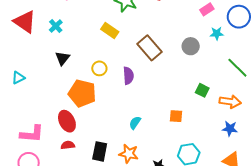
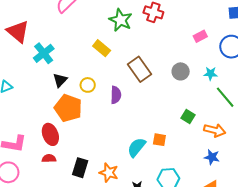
cyan cross: (56, 26) -> (44, 53), moved, size x1.5
cyan star: (217, 33) -> (210, 74), moved
black triangle: (62, 58) -> (60, 80), moved
cyan semicircle: (135, 123) -> (137, 147), moved, size x1.5

